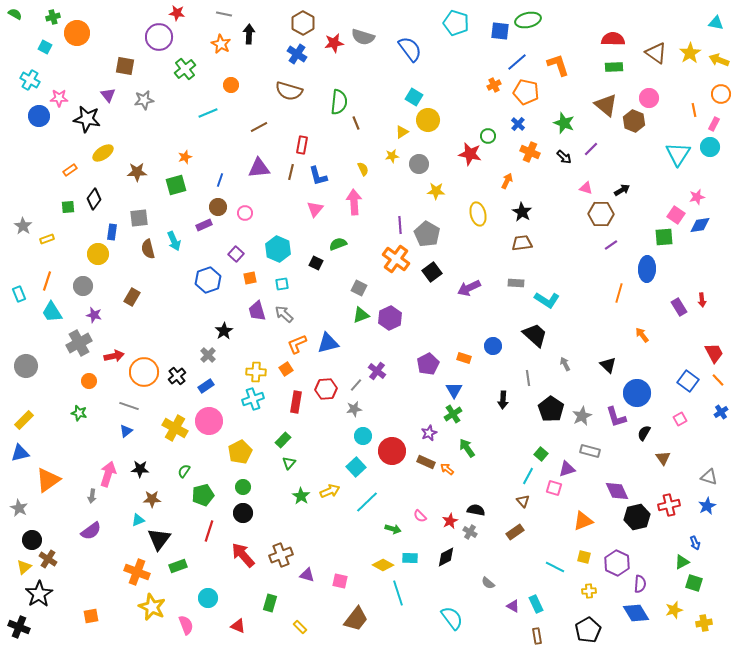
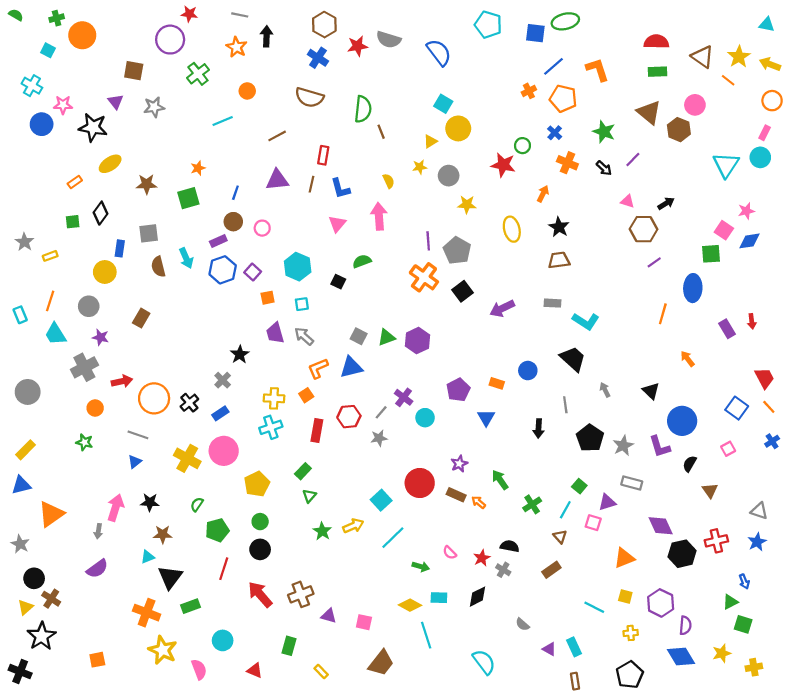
orange line: (694, 110) -> (728, 80), moved, turned -40
blue hexagon: (208, 280) -> (223, 270), moved
gray square: (359, 288) -> (359, 336), moved
green cross: (453, 414) -> (532, 504), moved
cyan circle: (363, 436) -> (425, 418), moved

